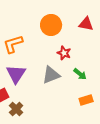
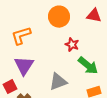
green arrow: (80, 74) -> (88, 66), size x1.5
gray triangle: (51, 75) -> (58, 82), moved

